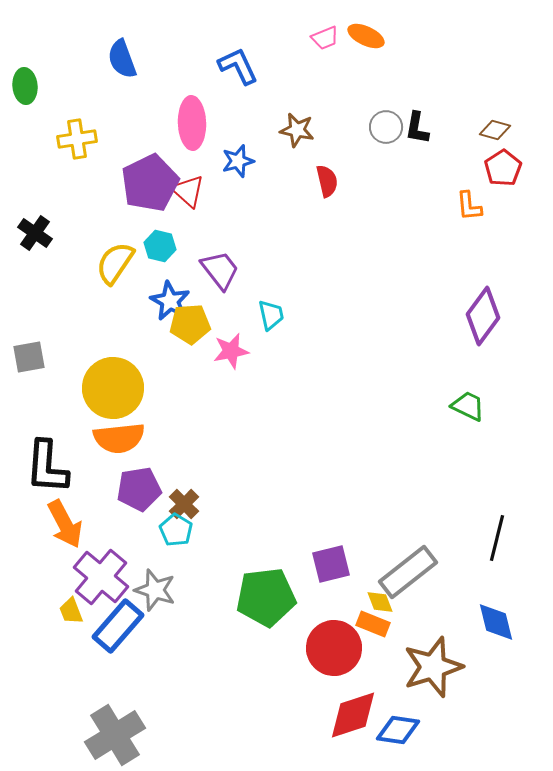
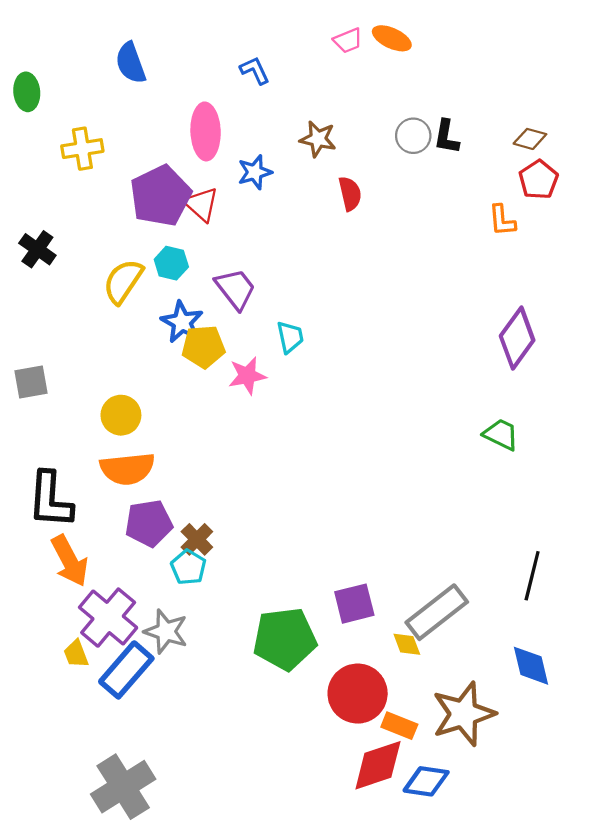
blue L-shape: (238, 66) -> (255, 70), size x0.7
yellow circle: (113, 388) -> (121, 415), size x0.6
orange rectangle: (373, 624) -> (399, 726), moved

